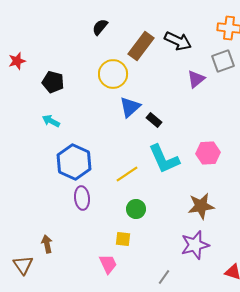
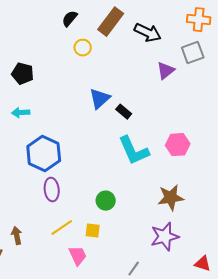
brown rectangle: (141, 46) -> (111, 22), moved
yellow circle: (113, 74) -> (83, 48), moved, size x0.6
cyan arrow: (51, 121) -> (21, 113), turned -30
yellow line: (127, 174) -> (62, 228), moved

